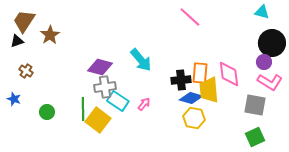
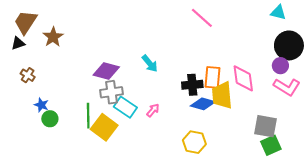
cyan arrow: (141, 60) -> (150, 64), size x0.7
blue star: (14, 99) -> (41, 105), moved
gray square: (255, 105) -> (266, 126), moved
yellow hexagon: (194, 118) -> (194, 142), moved

